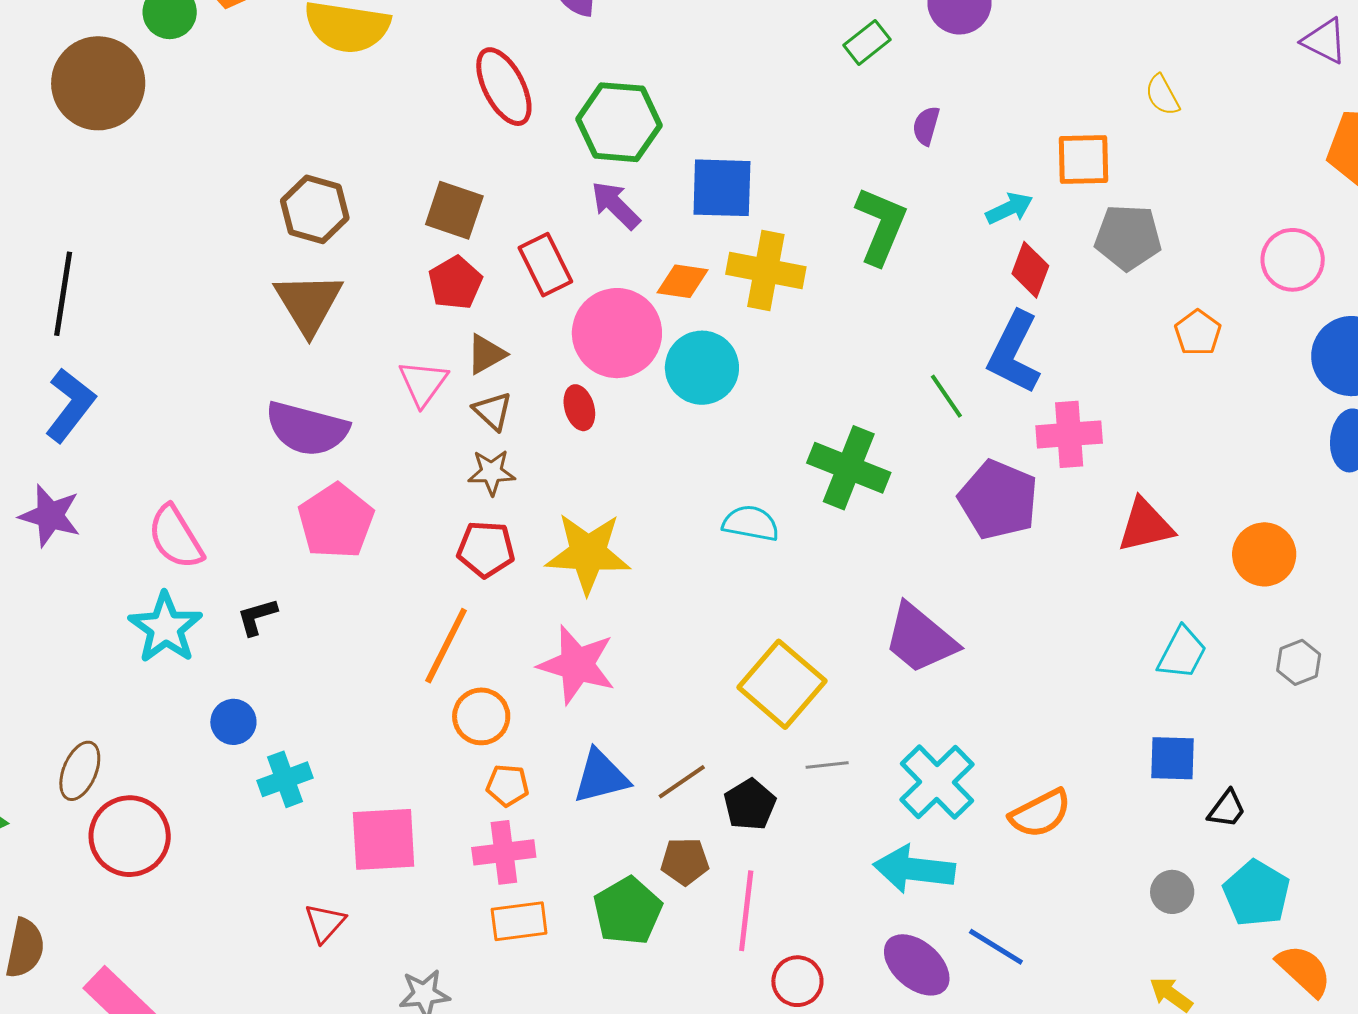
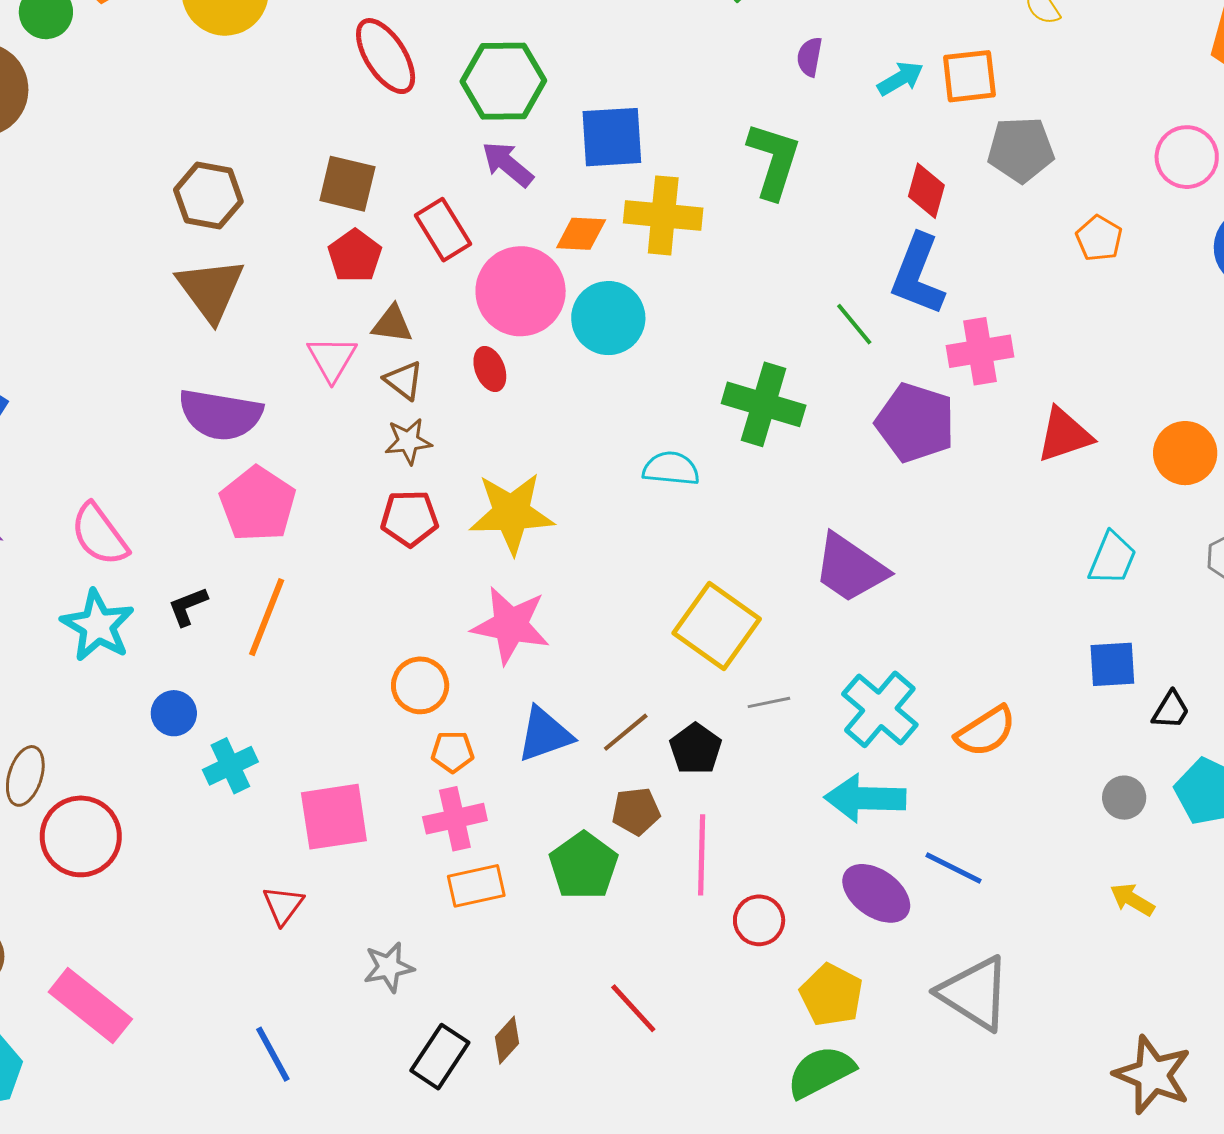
cyan arrow: (1009, 208) -> (900, 79), moved
brown triangle: (486, 354) -> (392, 324), turned 42
orange line: (446, 646) -> (267, 617), moved

